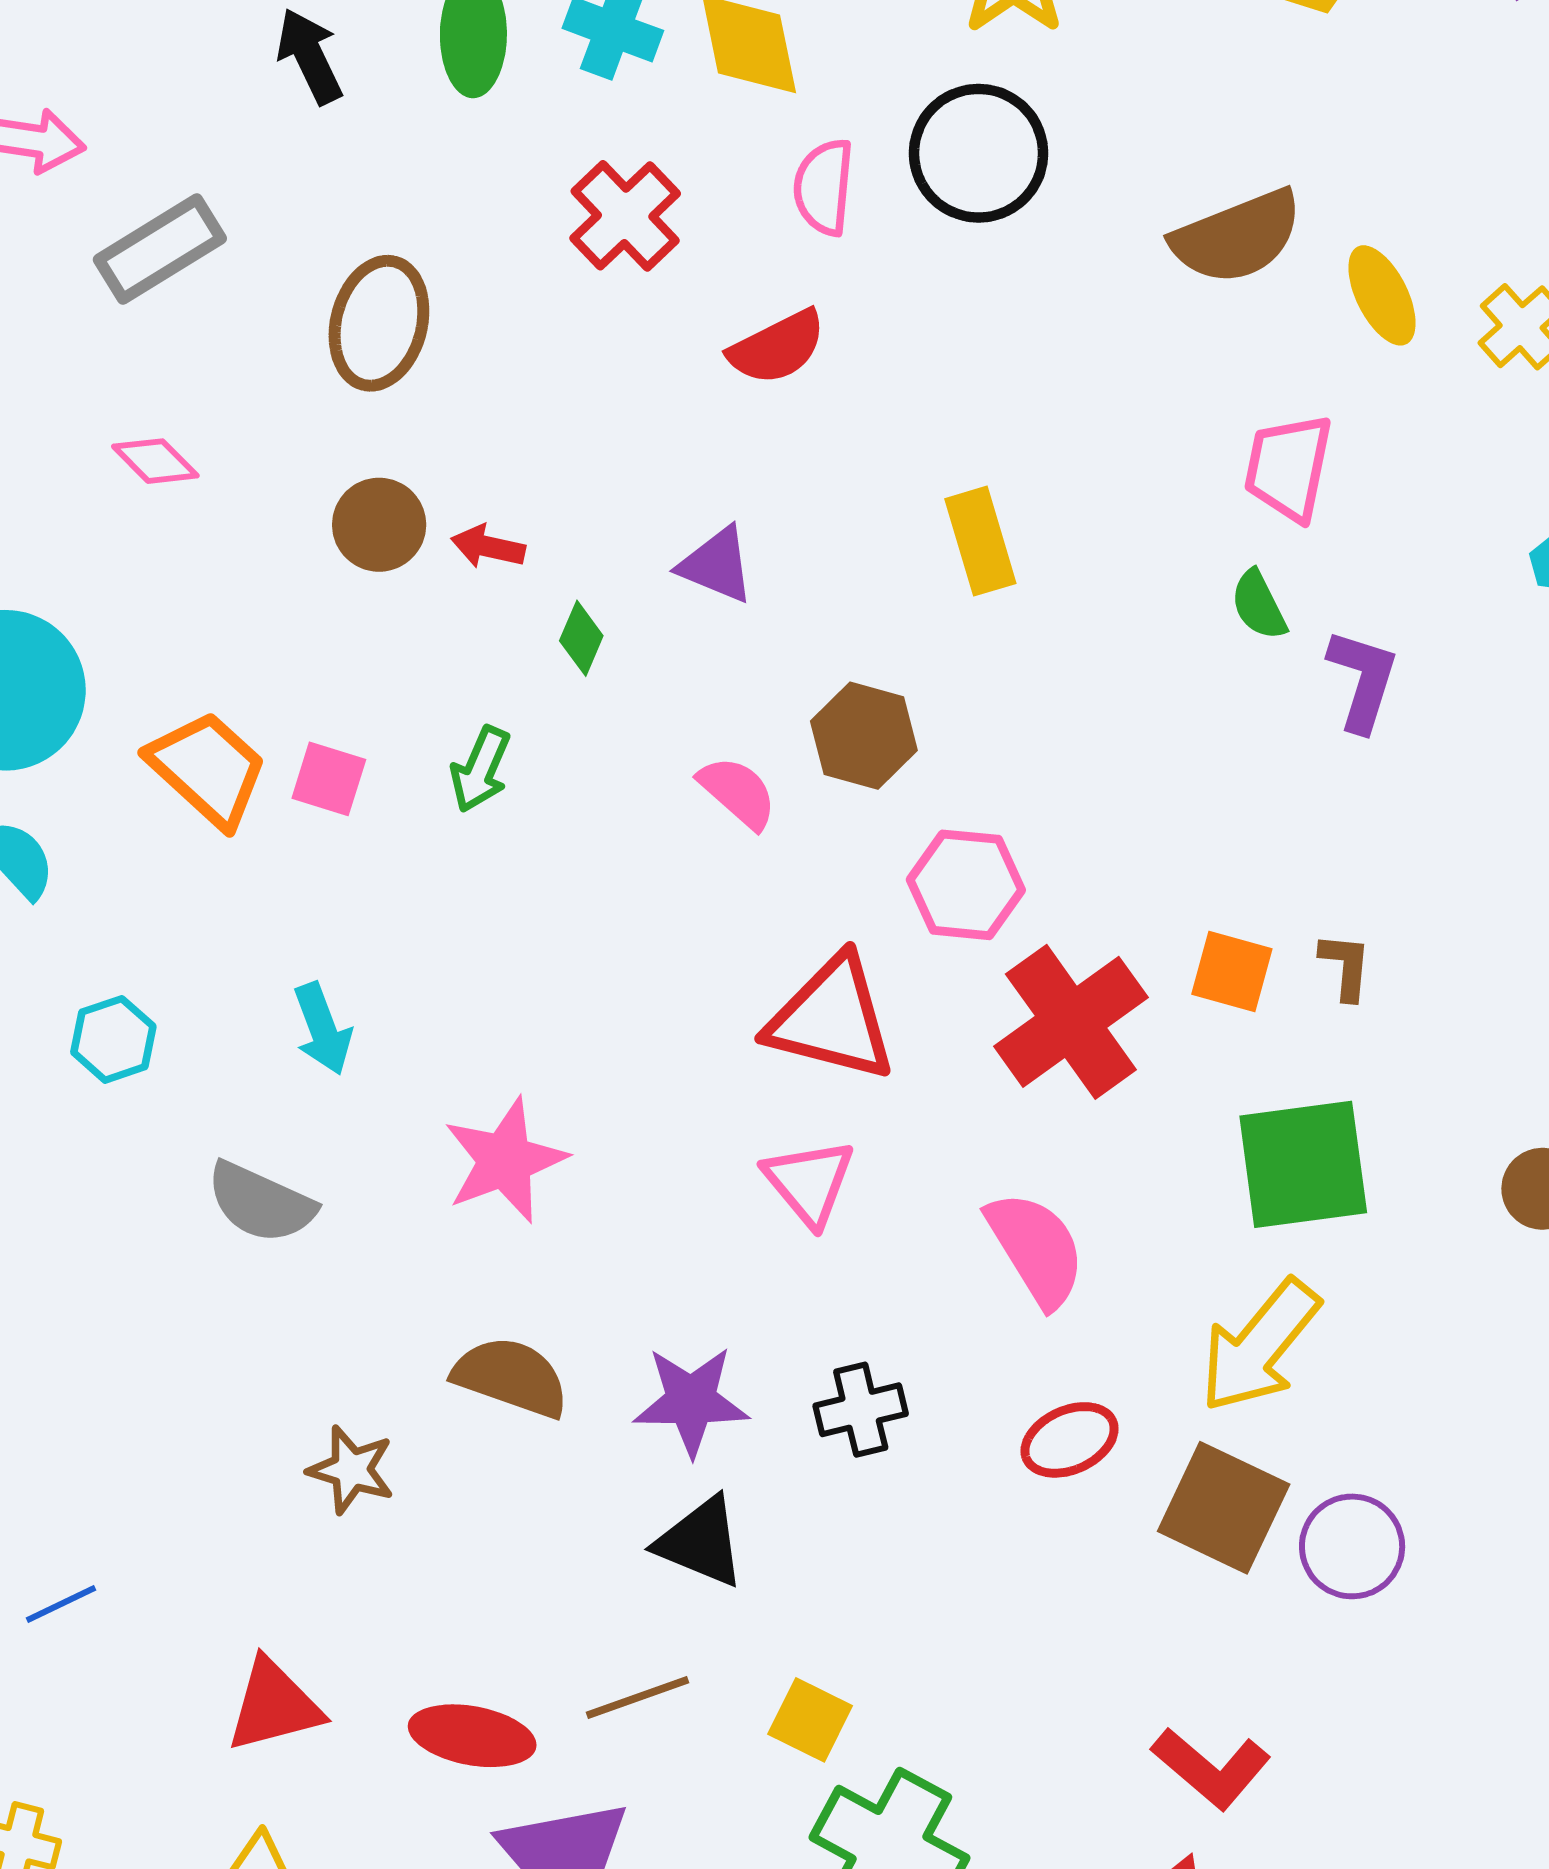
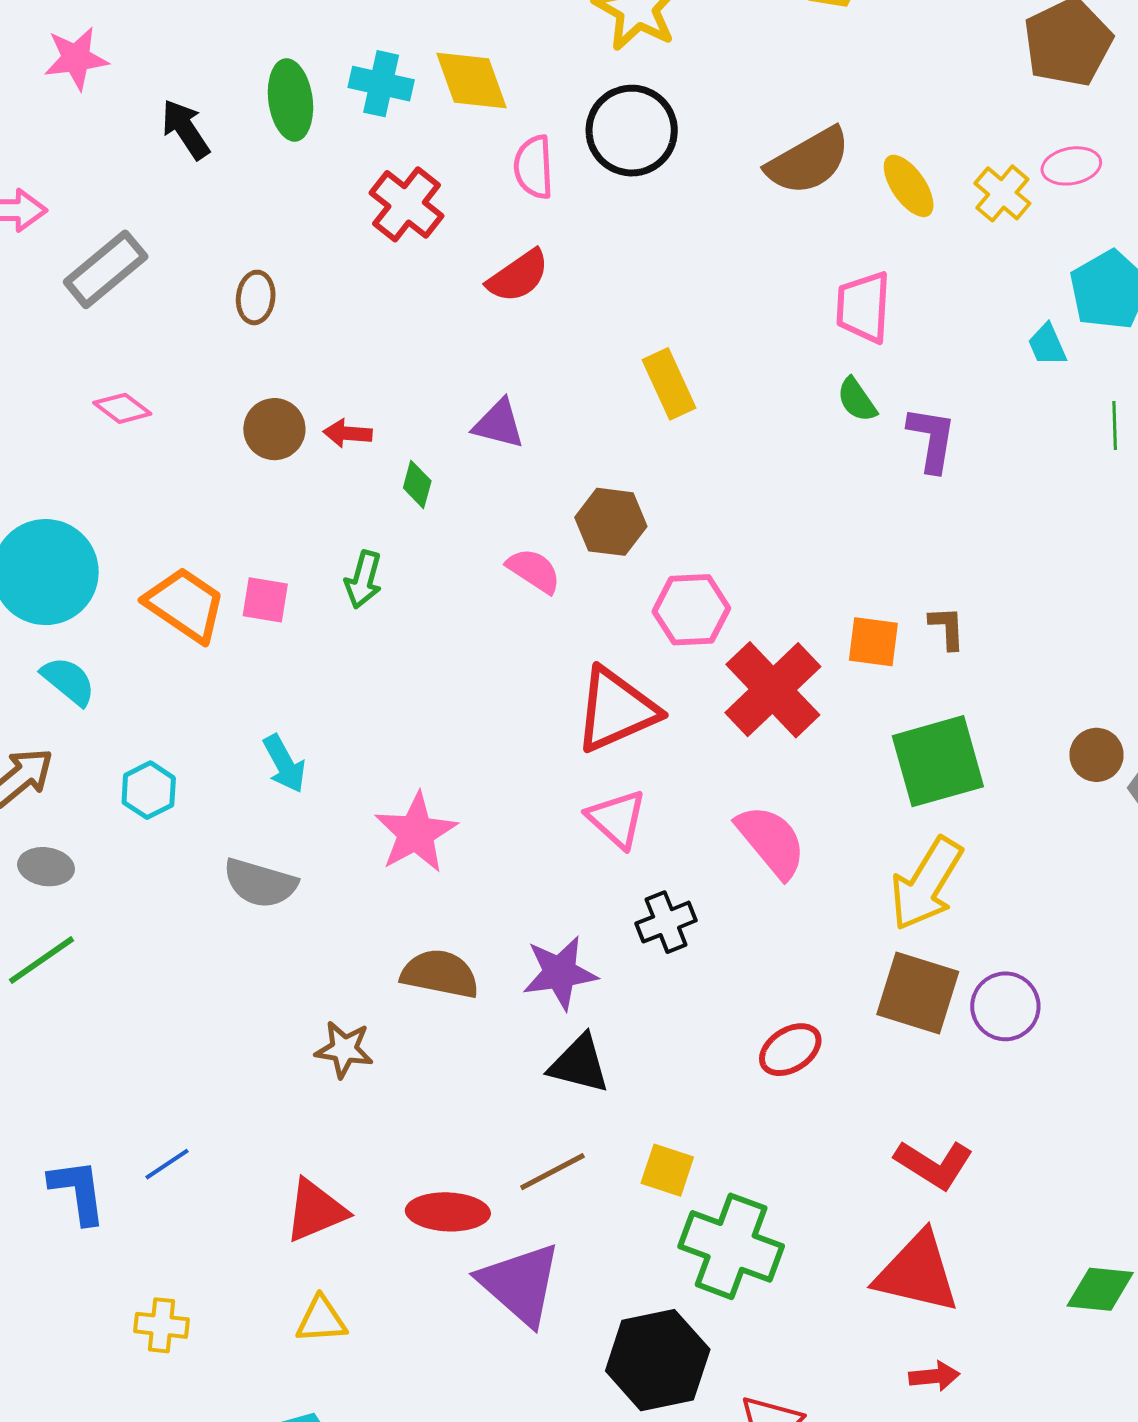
brown ellipse: (379, 323) -> (256, 297), size x0.6
red triangle: (832, 1019) -> (616, 710), turned -30
black cross: (861, 1410) -> (666, 922), moved
red ellipse: (1070, 1440) -> (790, 1050), moved

